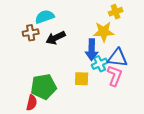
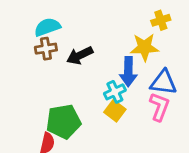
cyan semicircle: (45, 17) -> (47, 27), moved
cyan cross: (100, 64) -> (115, 92), moved
yellow square: (82, 79) -> (115, 111), turned 35

